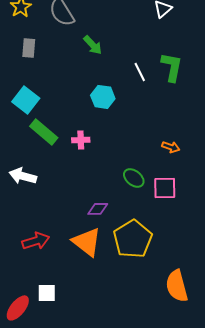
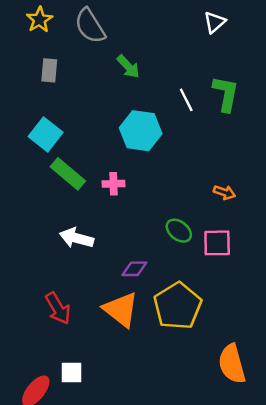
cyan hexagon: (103, 97) -> (141, 131), size x1.4
white arrow: (23, 176) -> (76, 238), moved
red arrow: (36, 241) -> (58, 308), turned 76

